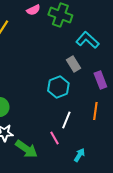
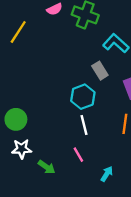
white line: (66, 120) -> (84, 125), moved, turned -36
green arrow: (26, 149) -> (47, 167), size x0.7

